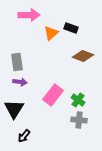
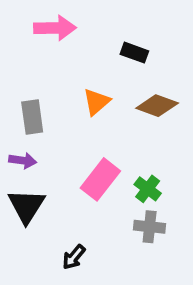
orange triangle: (51, 33) -> (96, 102), moved
purple arrow: (20, 82) -> (23, 160), moved
black arrow: (24, 136) -> (74, 257), moved

